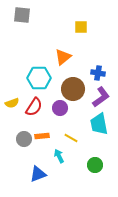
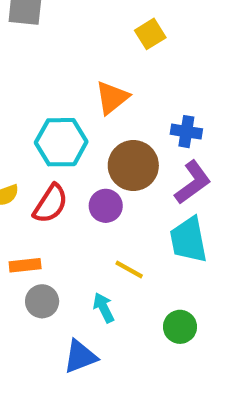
yellow square: (81, 27) -> (150, 34), turned -32
orange rectangle: (42, 136) -> (25, 265), moved
gray circle: (24, 139) -> (42, 301), moved
blue triangle: (38, 174) -> (80, 357), moved

